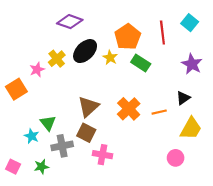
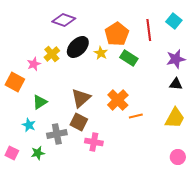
purple star: (192, 64) -> (176, 59), turned 30
orange square: (16, 89) -> (15, 82), turned -30
black triangle: (183, 98) -> (176, 84), moved, turned 40
orange line: (159, 112) -> (136, 116), moved
green triangle: (48, 123) -> (40, 102), moved, turned 35
pink circle: (176, 158) -> (178, 157), moved

